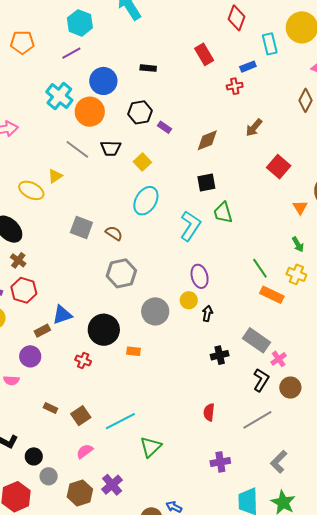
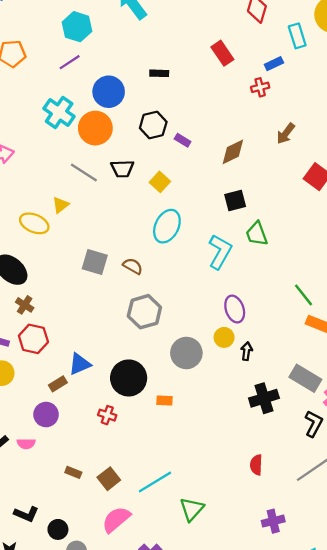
black cross: (220, 355) -> (264, 398), size x1.4
pink semicircle: (85, 451) -> (116, 519), size x1.5

